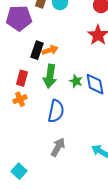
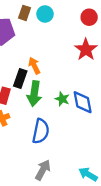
black rectangle: (37, 50) -> (20, 79), moved
orange arrow: (50, 50) -> (34, 66), turned -98

